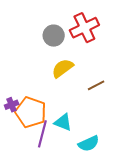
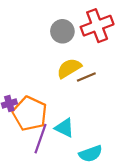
brown line: (96, 85) -> (86, 77), moved

